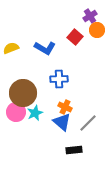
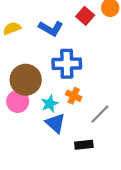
blue cross: (59, 79) -> (67, 64), size x1.4
cyan star: (35, 113) -> (50, 104), moved
blue triangle: (62, 122) -> (55, 123), moved

